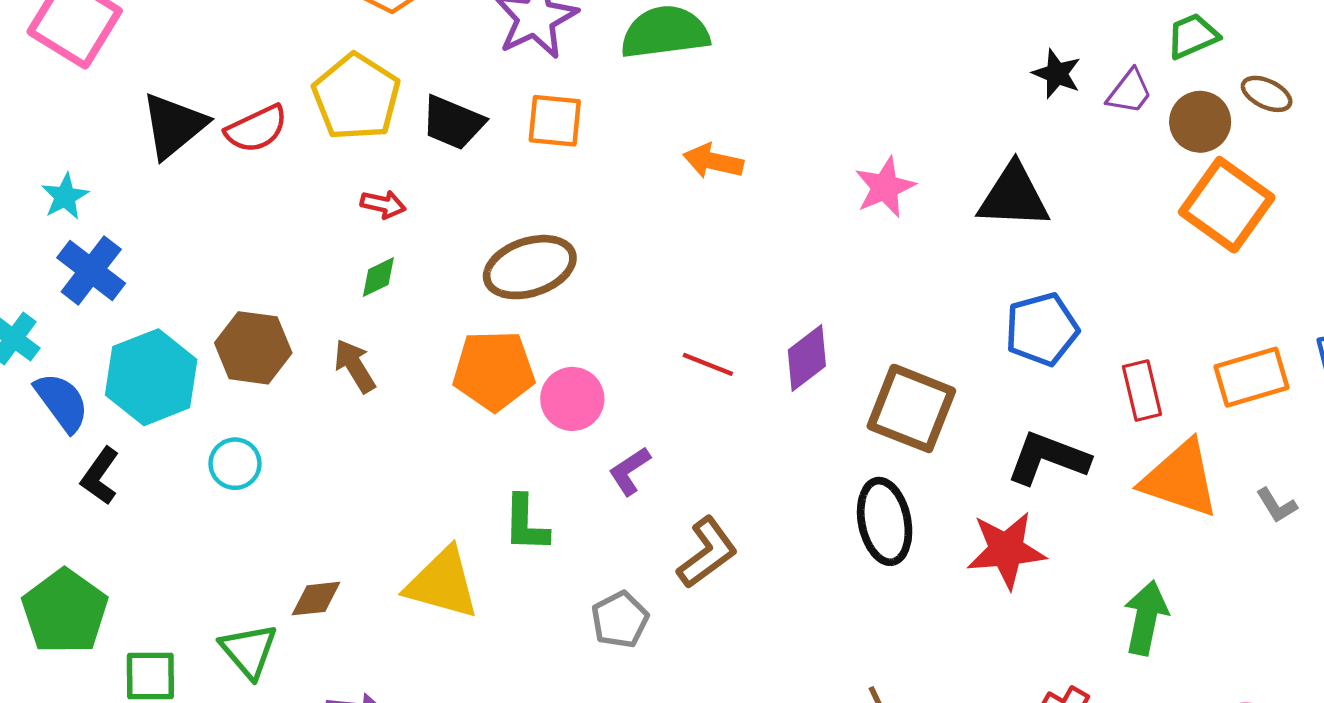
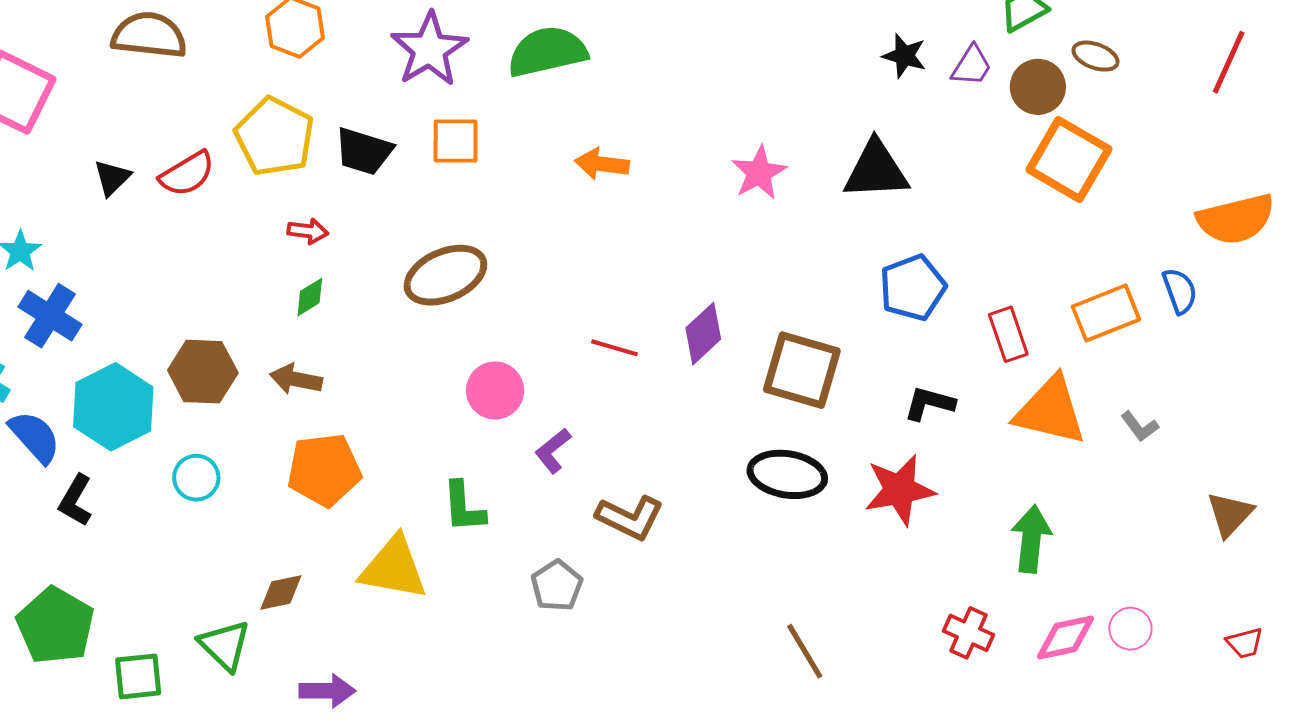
black triangle: (174, 126) -> (112, 178), size x0.6
brown arrow: (355, 366) -> (296, 379), turned -42
orange pentagon: (494, 370) -> (324, 470), moved
black L-shape: (1048, 458) -> (929, 403), size x0.7
black ellipse: (885, 521) -> (787, 474), turned -64
brown L-shape: (707, 553) -> (630, 518), turned 68

